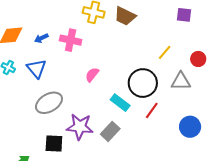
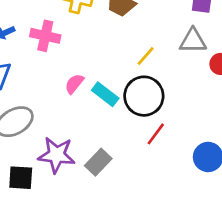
yellow line: (165, 52) -> (146, 56), moved
gray triangle: (181, 81) -> (193, 41), moved
cyan rectangle: (120, 103) -> (105, 94), moved

